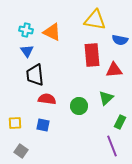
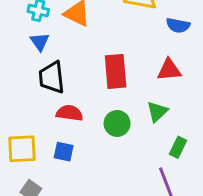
red rectangle: (92, 55) -> (116, 71), moved
yellow square: (15, 123) -> (22, 149), size x1.5

